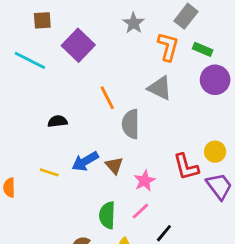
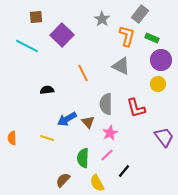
gray semicircle: (131, 124) -> (106, 104), moved
yellow circle: (215, 152) -> (158, 84), moved
red L-shape: (186, 167) -> (136, 108), moved
yellow line: (49, 172) -> (47, 138), moved

